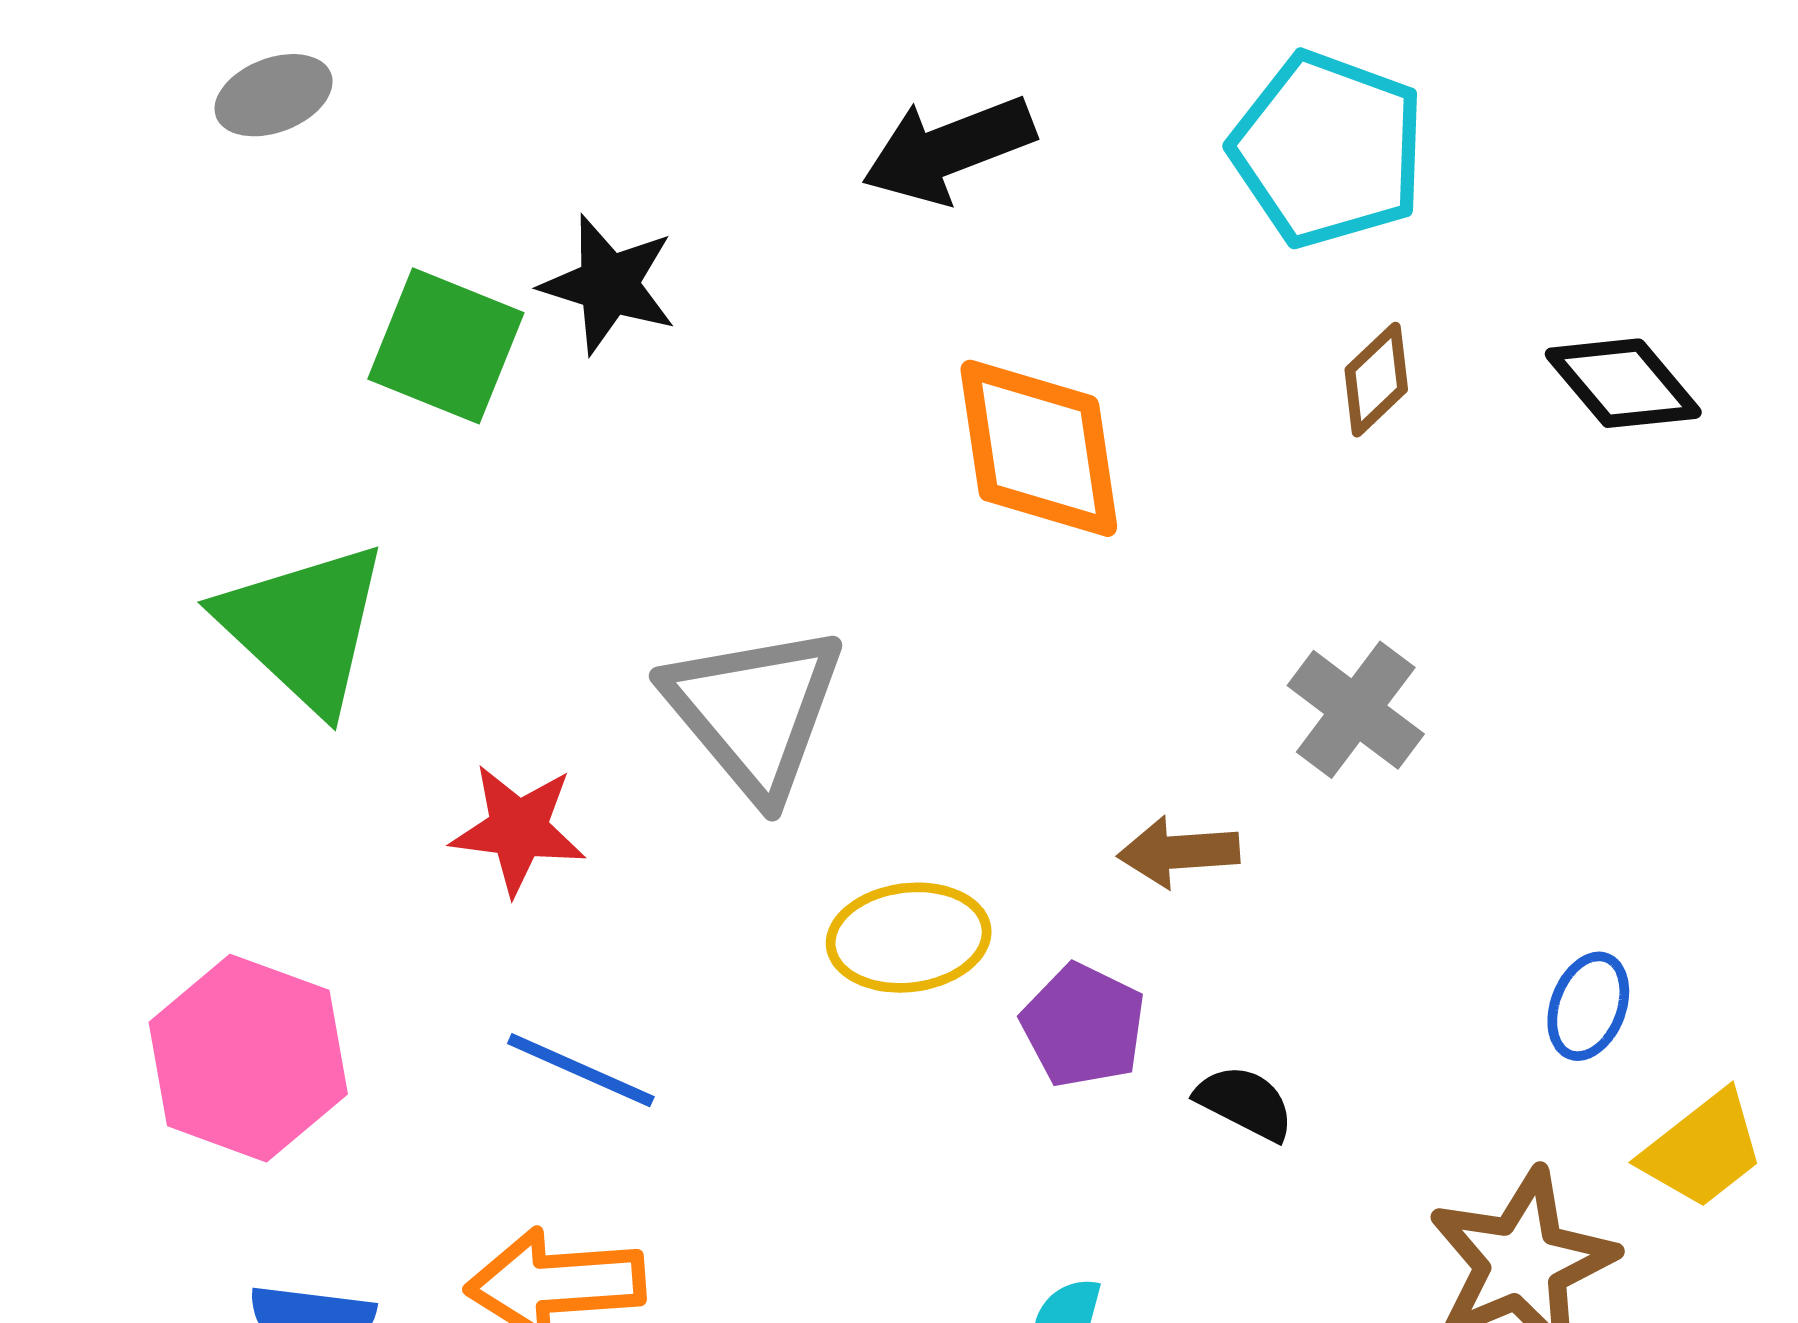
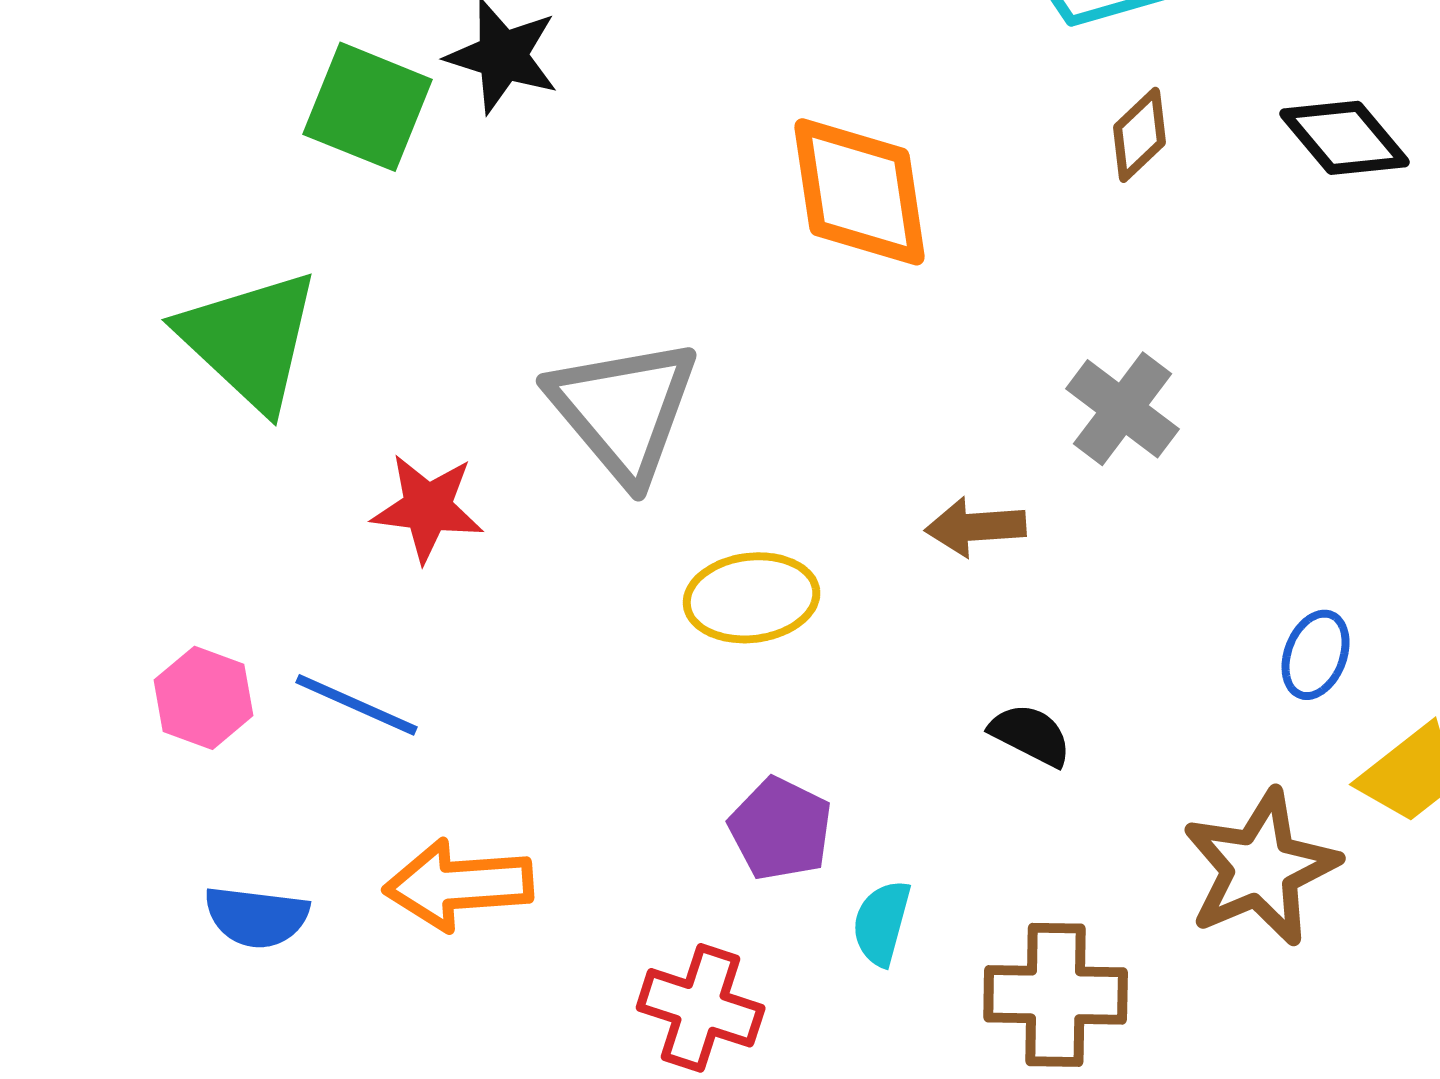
purple pentagon: (1083, 1026) -> (781, 829), moved
pink hexagon: (248, 1058) -> (204, 698), size x0.6
blue line: (581, 1070) -> (357, 705), moved

